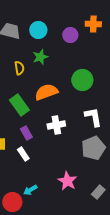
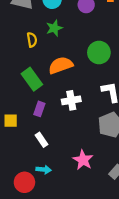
purple rectangle: (26, 133) -> (39, 109), turned 48
white rectangle: (23, 154) -> (41, 140), moved
cyan arrow: (30, 190) -> (44, 170), turned -144

